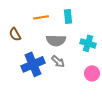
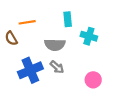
orange line: (41, 17) -> (27, 22), moved
cyan cross: (88, 43) -> (89, 36), moved

